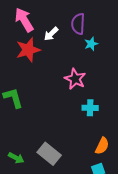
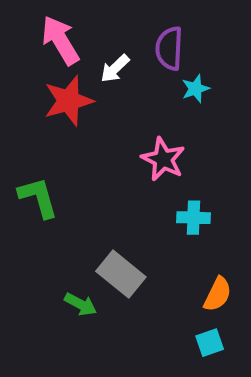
gray rectangle: (49, 154) -> (121, 274), moved
green arrow: (16, 158) -> (81, 304), moved

